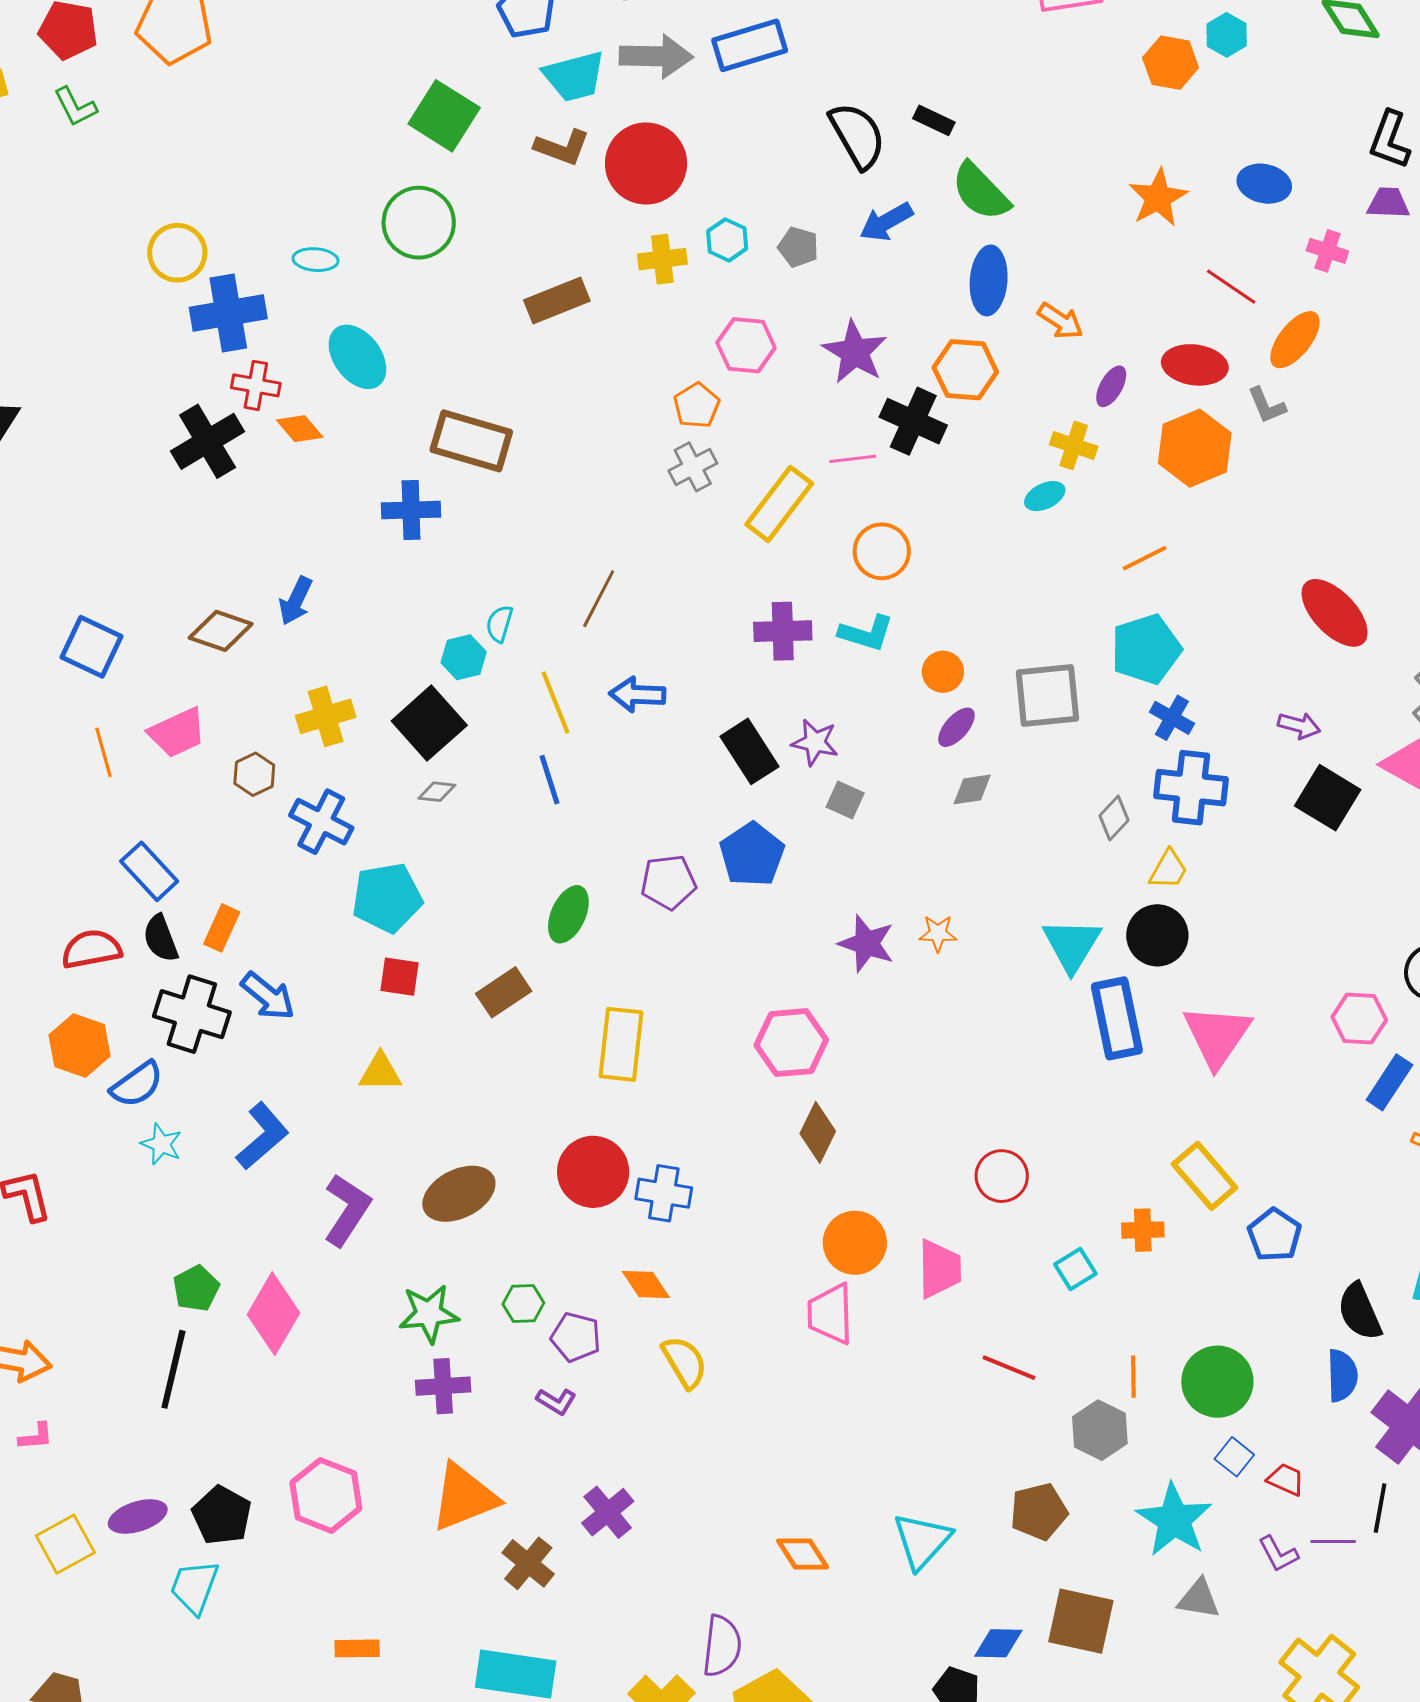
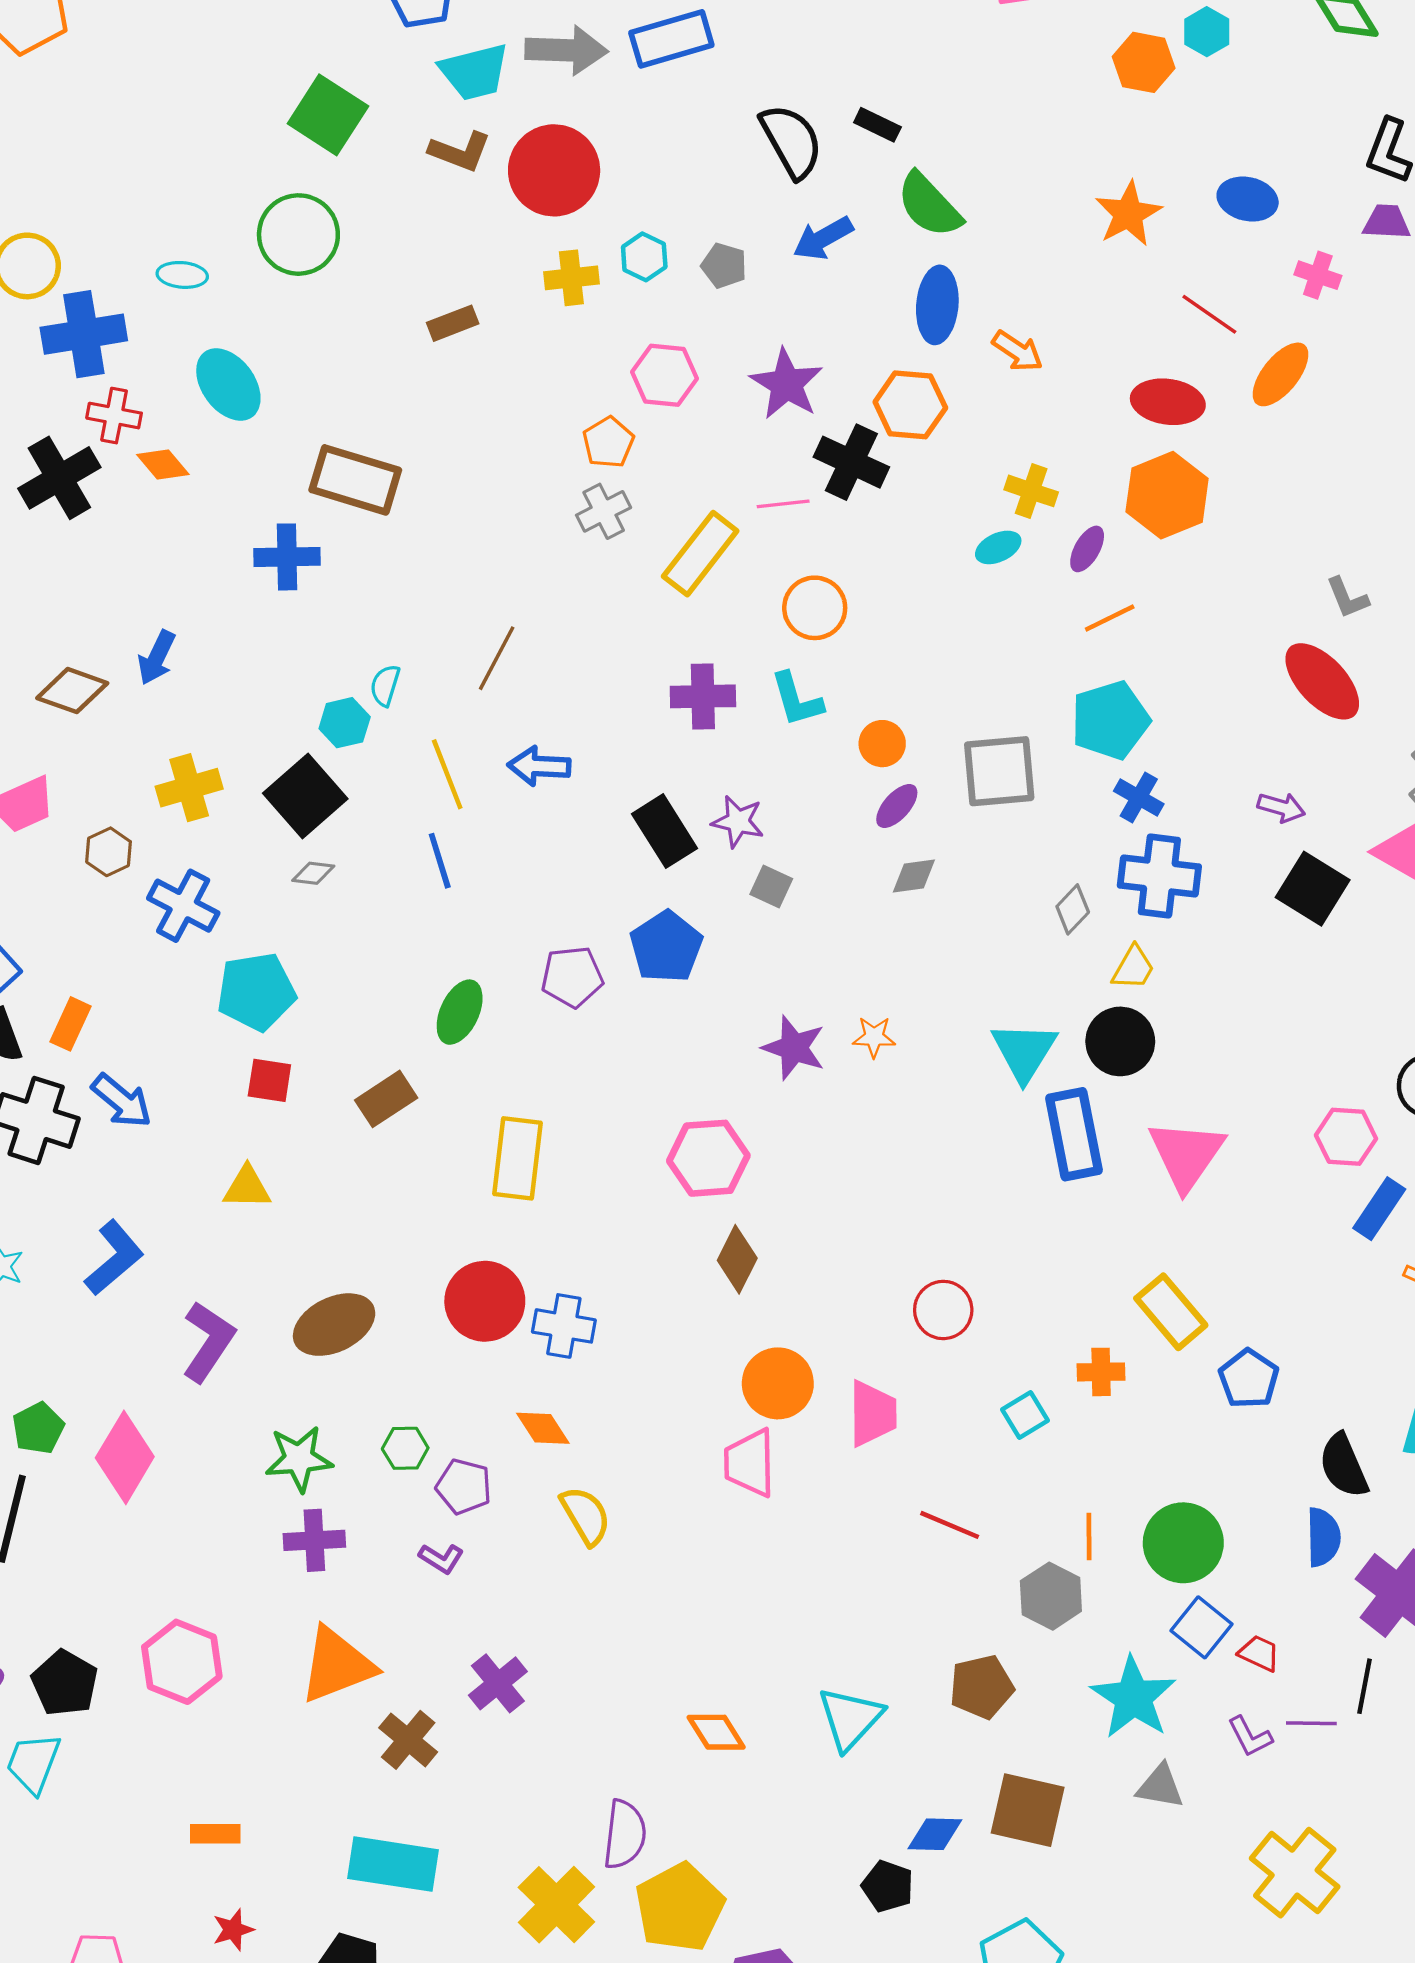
brown rectangle: (557, 300) -> (453, 323), size x0.7
purple ellipse: (1111, 386) -> (1087, 549), moved
gray L-shape: (1267, 405) -> (1347, 598), moved
cyan L-shape: (866, 633) -> (797, 699), turned 56
blue square: (1234, 1457) -> (1202, 1627), size x1.4

